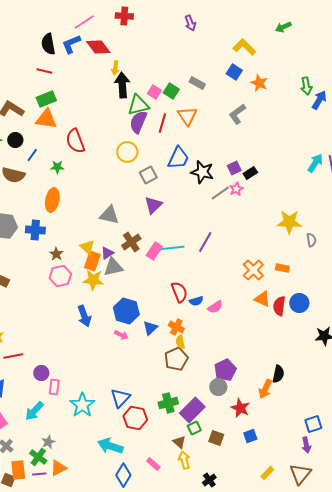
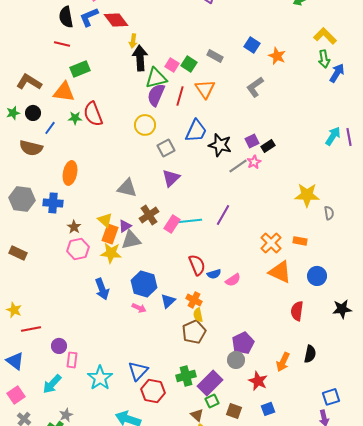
yellow L-shape: (244, 47) -> (325, 36), moved
green rectangle: (46, 99) -> (80, 69), moved
green star: (57, 167) -> (75, 118), moved
orange triangle: (262, 299) -> (280, 272), size x1.4
red semicircle: (279, 306) -> (297, 311), moved
black semicircle: (278, 374) -> (310, 354), moved

